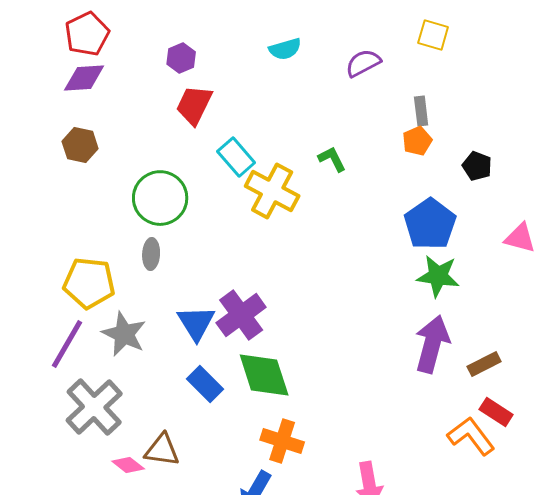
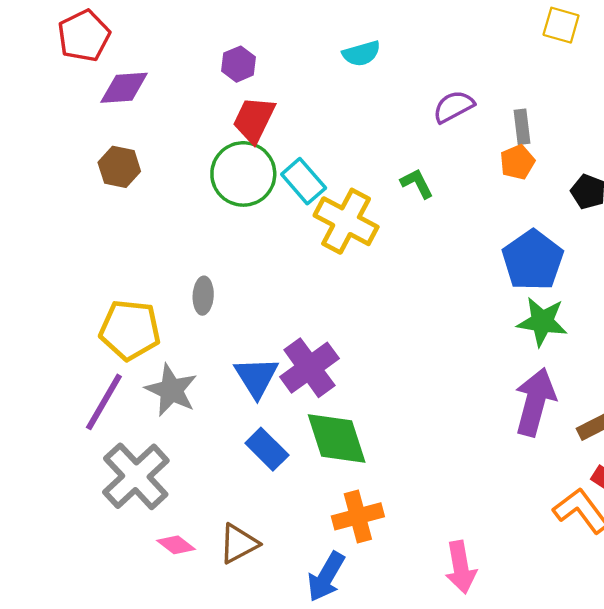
red pentagon: (87, 34) -> (84, 36), moved
yellow square: (433, 35) -> (561, 25), moved
purple semicircle: (363, 63) -> (454, 107), moved
green circle: (160, 198) -> (243, 174), moved
orange cross: (282, 441) -> (358, 516), turned -33
brown triangle: (162, 450) -> (239, 544), moved, turned -36

